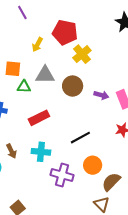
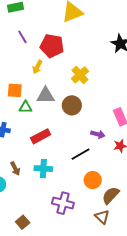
red pentagon: (65, 32) -> (52, 46), moved
purple arrow: (101, 95) -> (98, 134), moved
purple cross: (62, 175) -> (63, 203), moved

